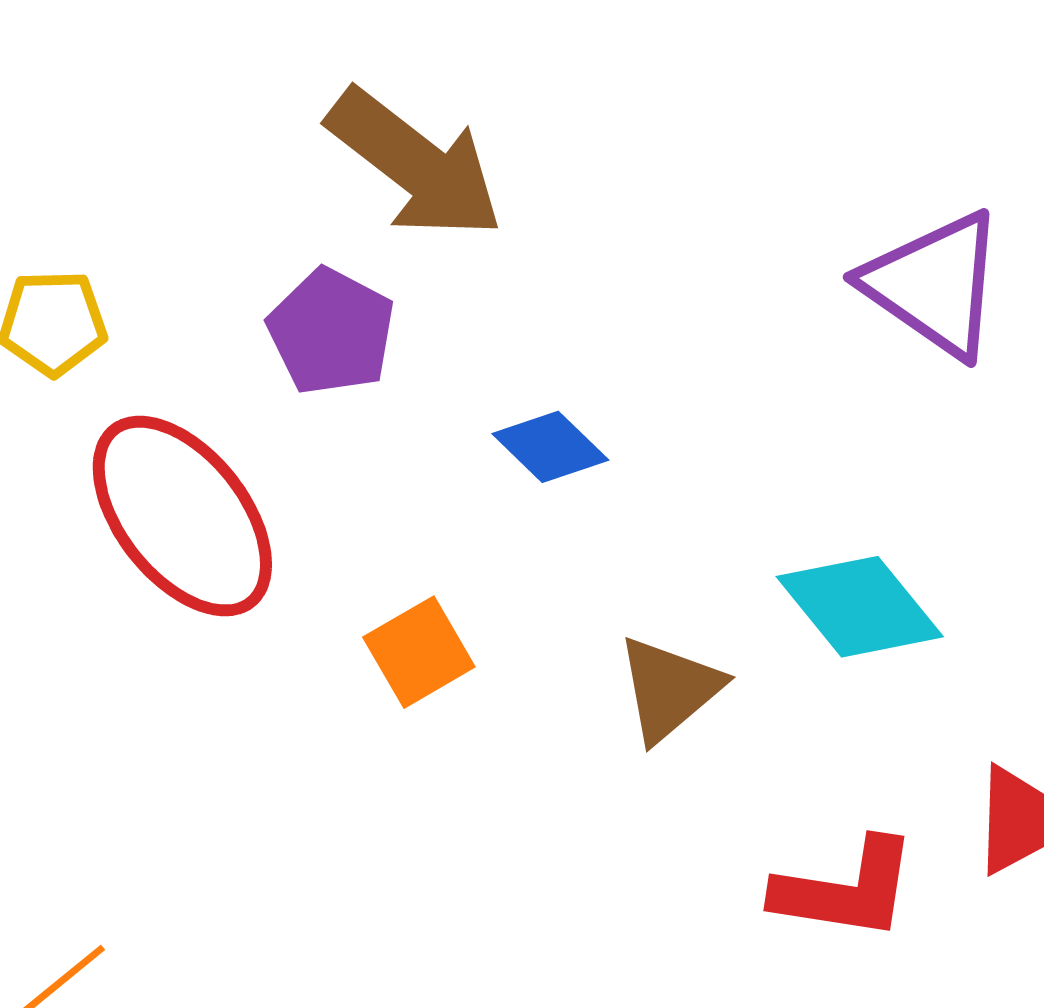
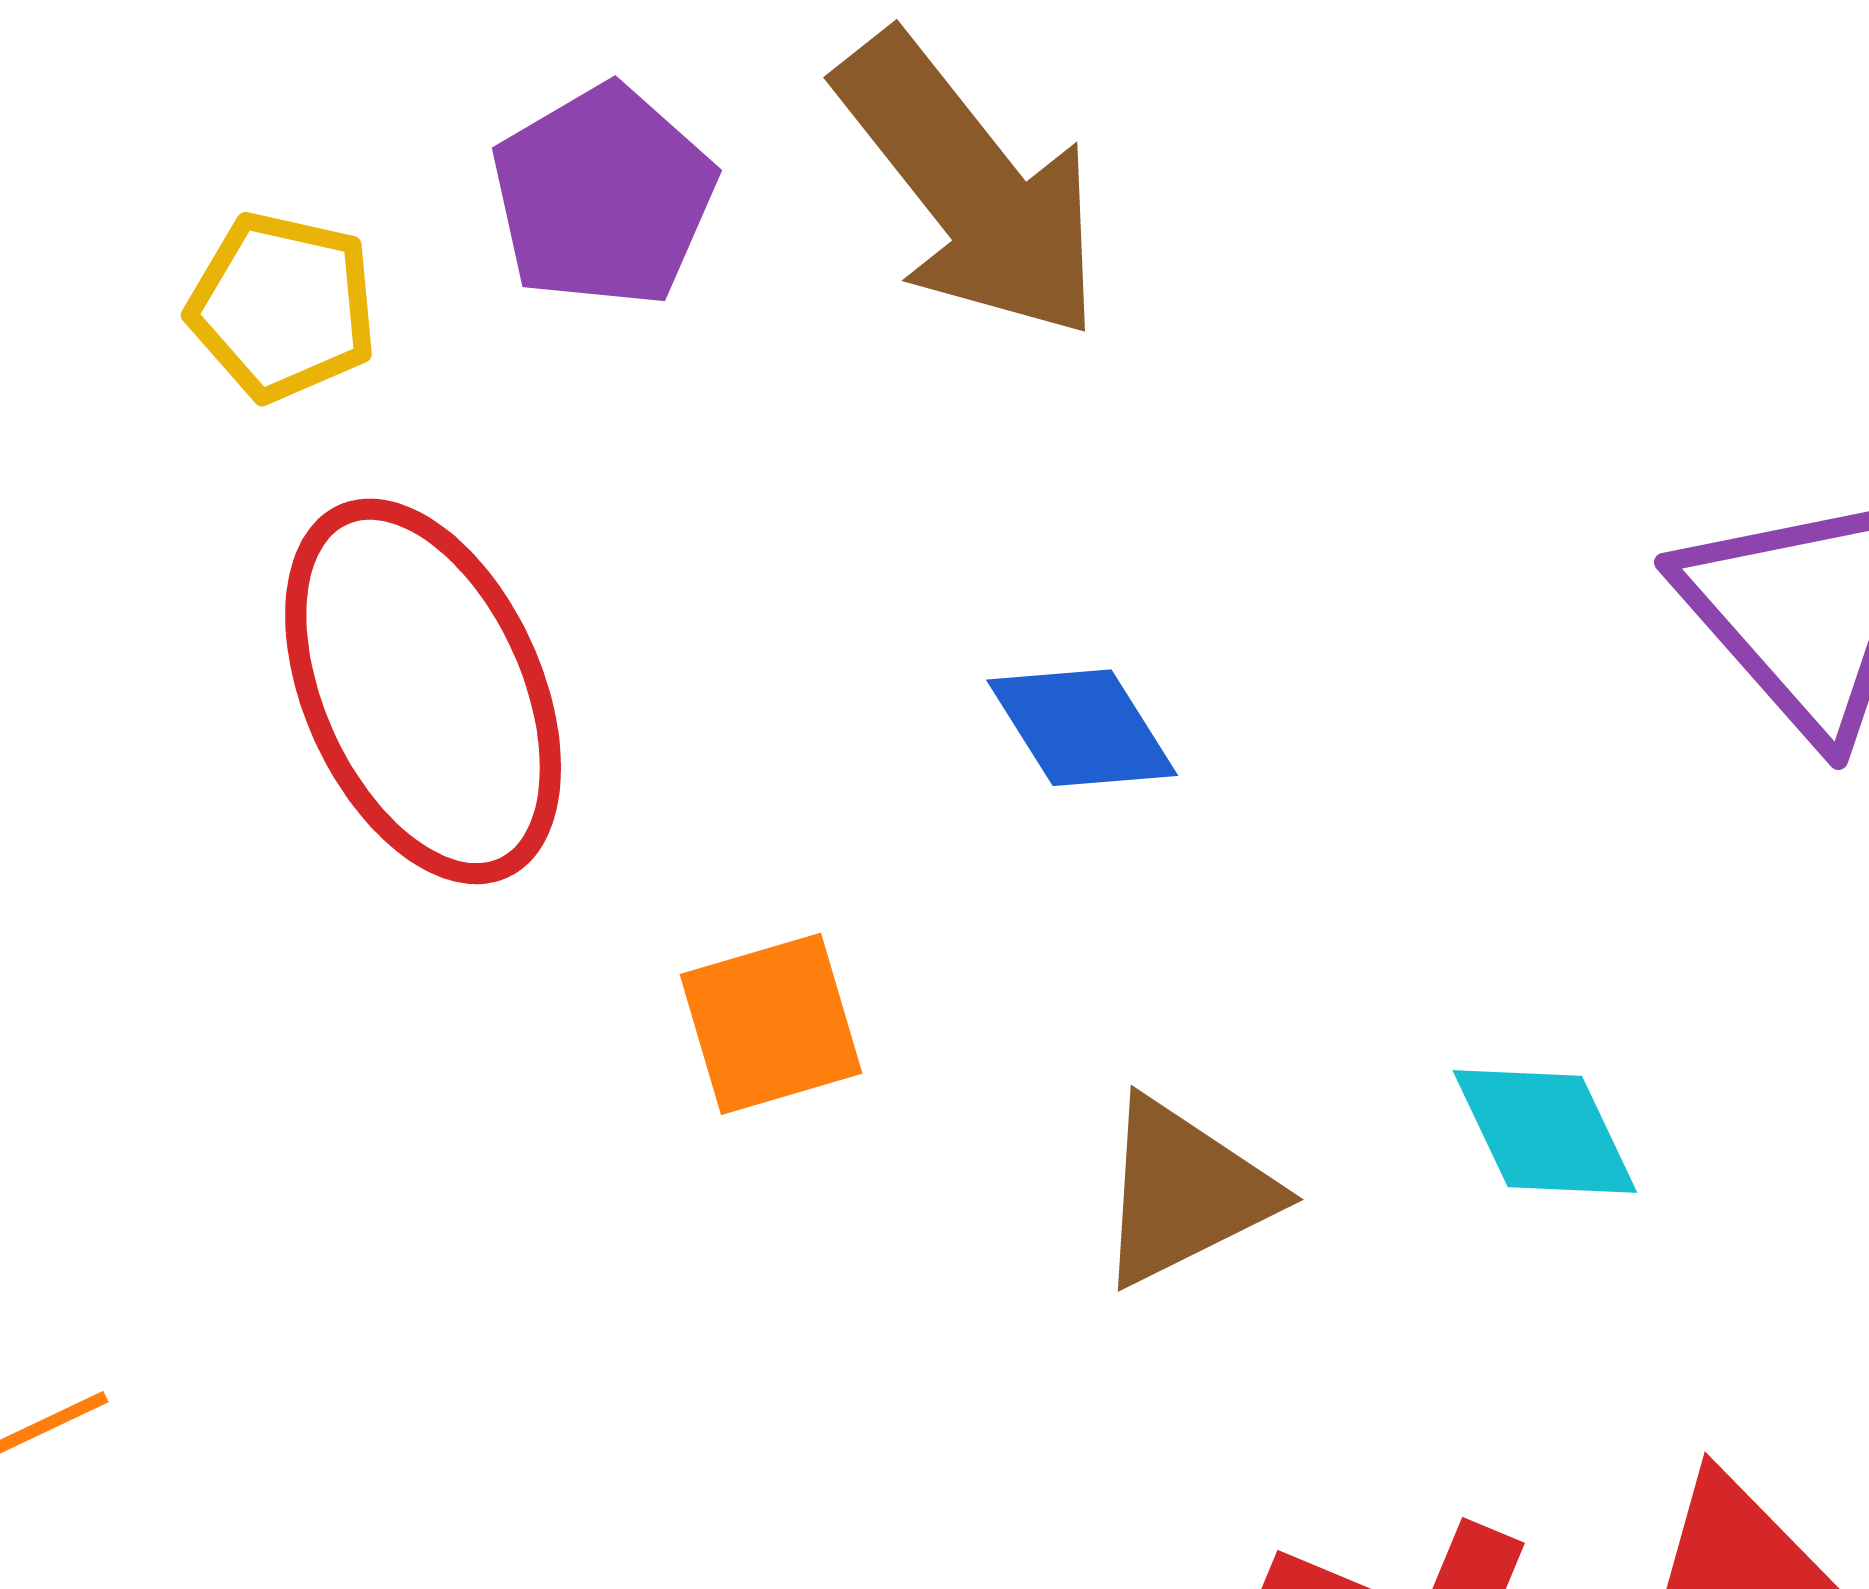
purple pentagon: (331, 332) -> (603, 196), moved
cyan diamond: (860, 607) -> (1545, 1132), size x0.7

